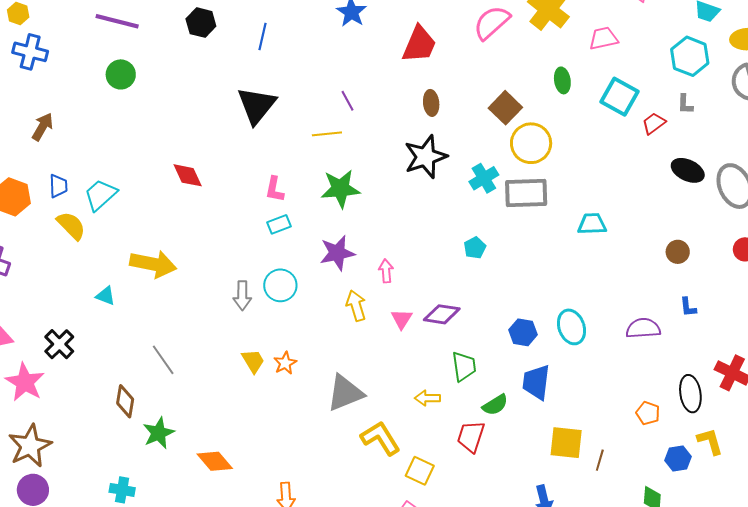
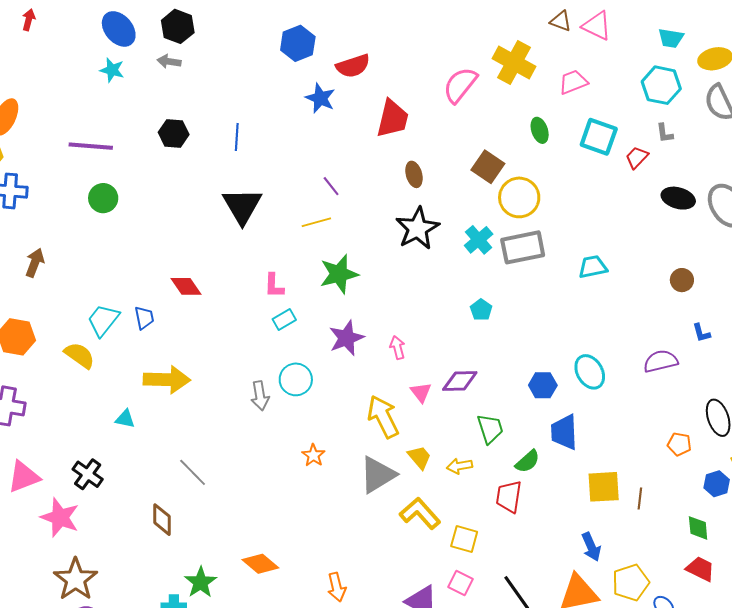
blue trapezoid: (58, 186) -> (144, 318), moved
yellow arrow: (356, 306) -> (383, 417), moved, size x1.4
yellow trapezoid: (253, 361) -> (419, 457), moved
green star: (159, 433) -> (201, 582), moved

